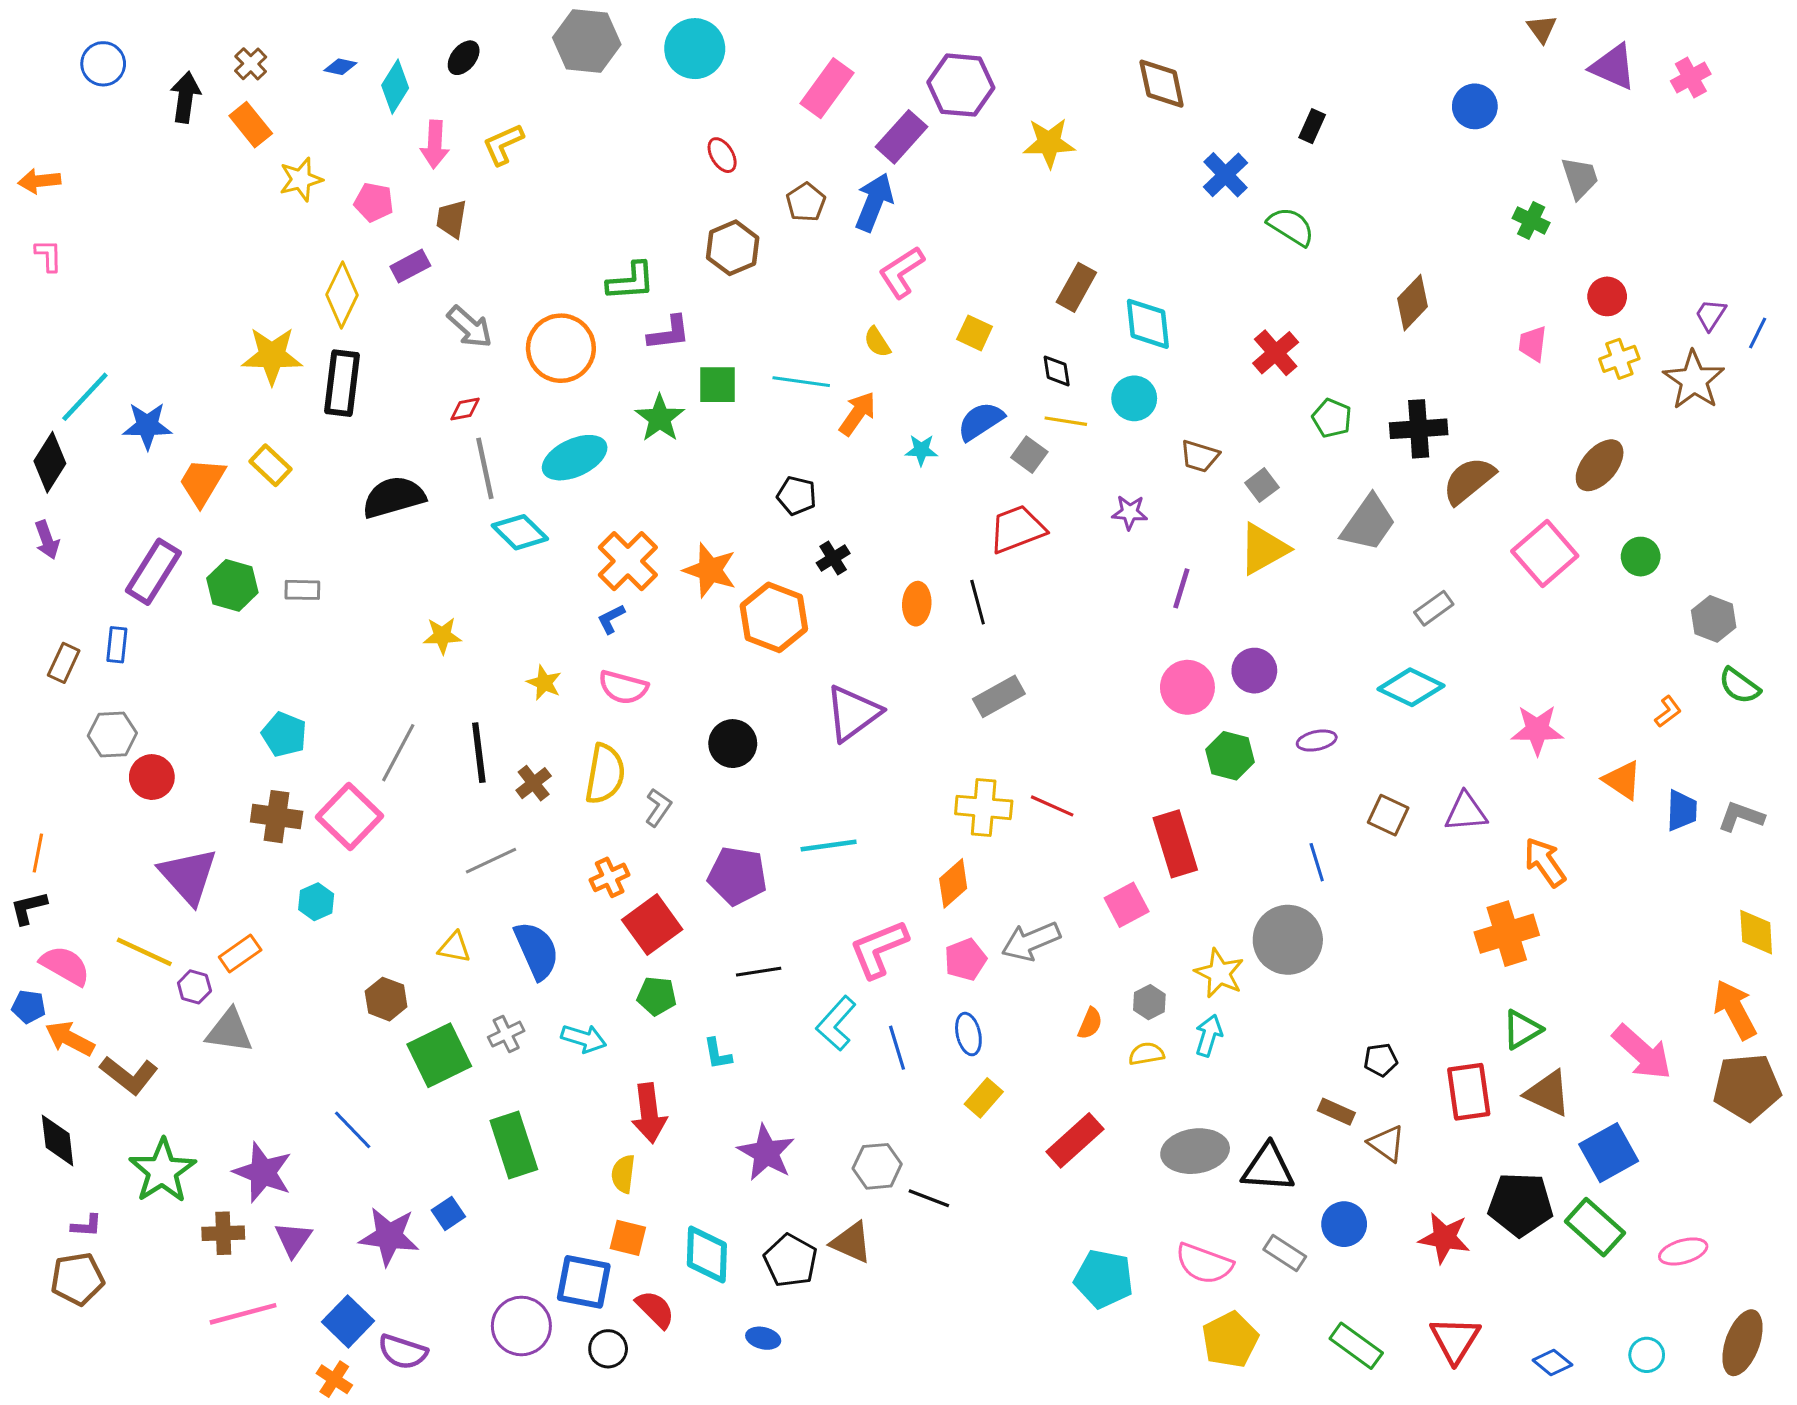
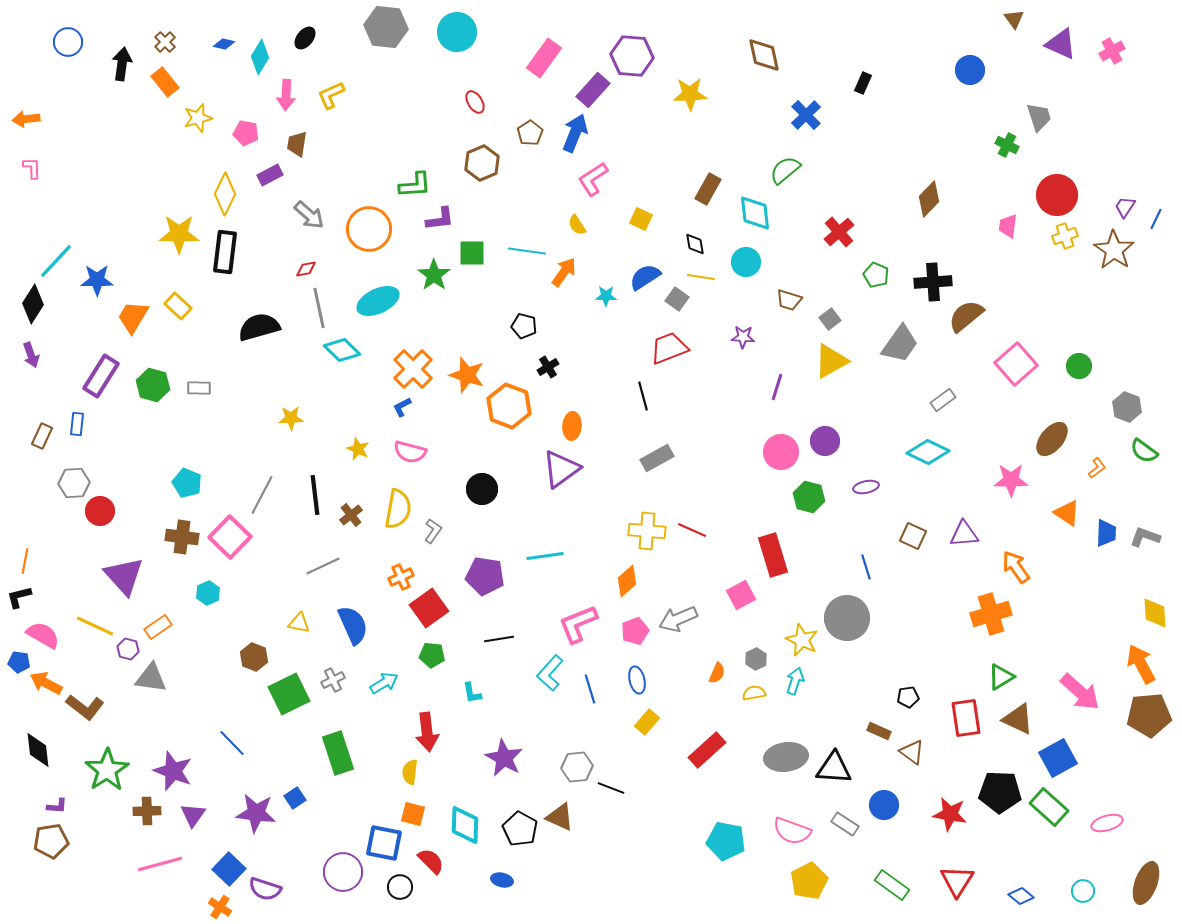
green semicircle: (1291, 227) -> (785, 170), moved, turned -72
red circle: (1607, 296) -> (1057, 195), size x1.6
brown ellipse: (1600, 465) -> (1052, 439), moved
orange ellipse: (917, 604) -> (572, 426), moved
cyan arrow: (584, 1039) -> (384, 683), turned -48

